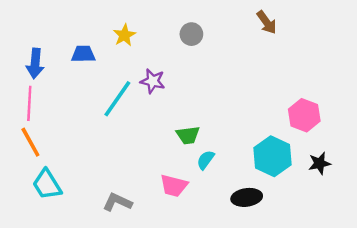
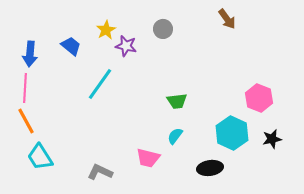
blue trapezoid: (83, 54) -> (71, 46), turned 40
purple star: (153, 81) -> (126, 46), moved
green trapezoid: (188, 135) -> (177, 101), moved

